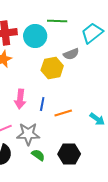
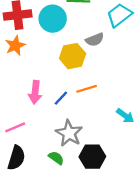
blue line: (42, 104) -> (61, 98), turned 32
orange line: (63, 113) -> (87, 89), moved
gray star: (28, 134) -> (69, 133), moved, turned 30

